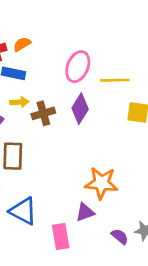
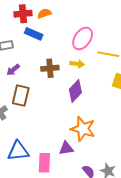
yellow arrow: (19, 102) -> (77, 64), moved
purple diamond: (80, 109) -> (75, 91), moved
blue triangle: (23, 211) -> (18, 151), moved, turned -45

